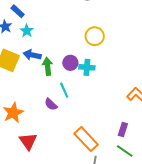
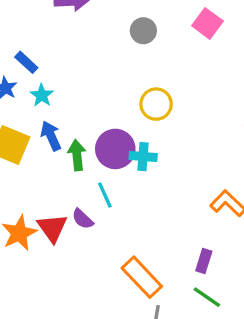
blue arrow: (32, 55) -> (51, 136), turned 54
purple circle: (70, 63) -> (115, 149), size x1.5
red triangle: (28, 141) -> (52, 228), moved

